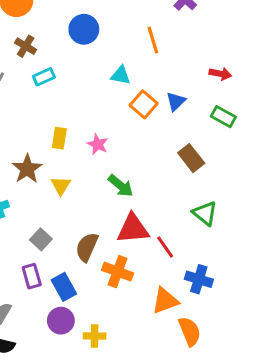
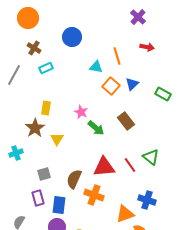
orange line: (153, 40) -> (117, 56), moved
red arrow: (220, 74) -> (147, 47), moved
yellow rectangle: (59, 138) -> (46, 108), moved
brown rectangle: (191, 158) -> (126, 121), moved
green arrow: (121, 186) -> (96, 128), moved
gray square: (41, 239) -> (44, 174), turned 32
red line: (165, 247) -> (130, 165), moved
blue rectangle: (64, 287) -> (59, 205), turned 36

